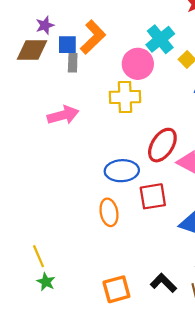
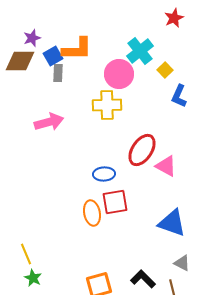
orange L-shape: (93, 37) -> (77, 49), turned 44
blue square: (67, 45) -> (53, 56), turned -30
blue ellipse: (122, 171) -> (104, 174), size x0.7
red square: (153, 196) -> (115, 202), moved

